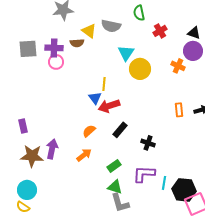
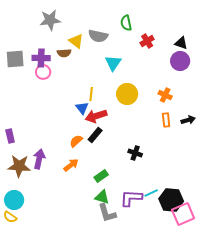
orange cross: (178, 66) -> (165, 95), moved
yellow circle: (140, 69) -> (127, 94), moved
black rectangle: (120, 130) -> (95, 135), moved
purple L-shape: (144, 174) -> (131, 198), moved
cyan line: (164, 183) -> (151, 193), turned 56

